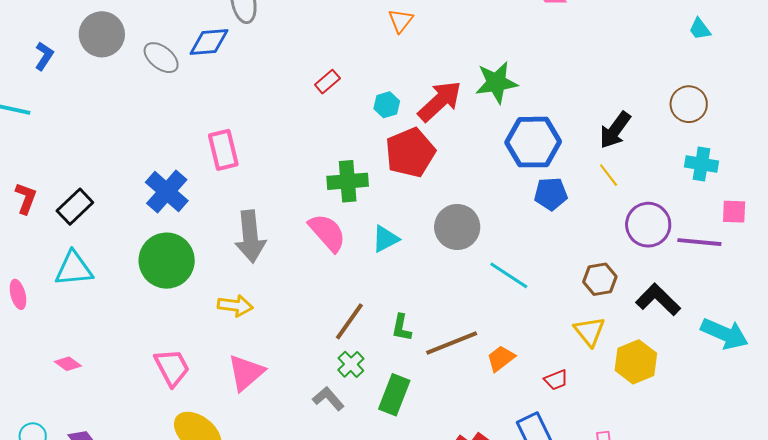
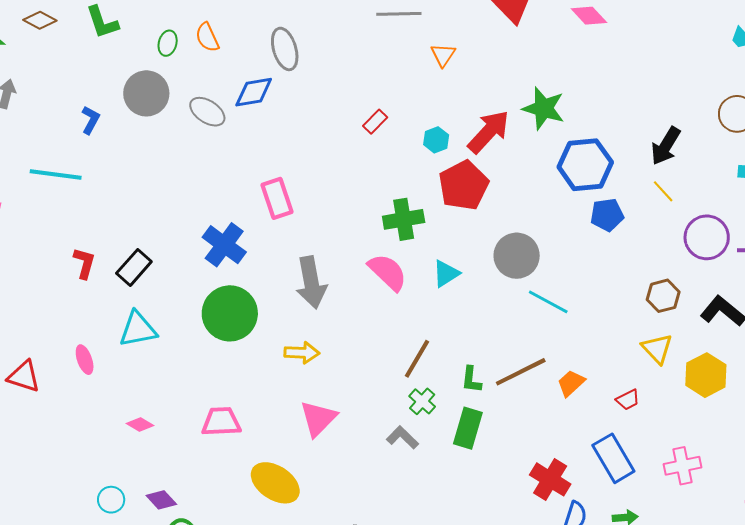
green star: (496, 82) -> (544, 108), turned 30
cyan line: (509, 275) -> (548, 302), moved
green L-shape: (401, 328) -> (471, 380), moved
pink trapezoid: (172, 367) -> (221, 422), moved, turned -60

